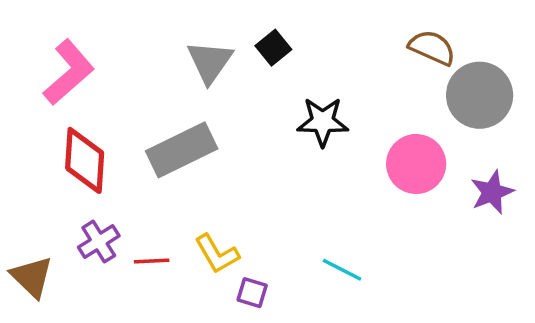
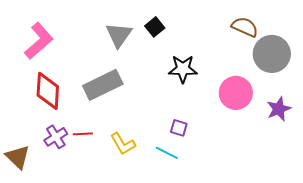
red line: (152, 261) -> (83, 134), moved
cyan line: (342, 270) -> (167, 153), moved
purple square: (252, 293) -> (179, 128), moved

